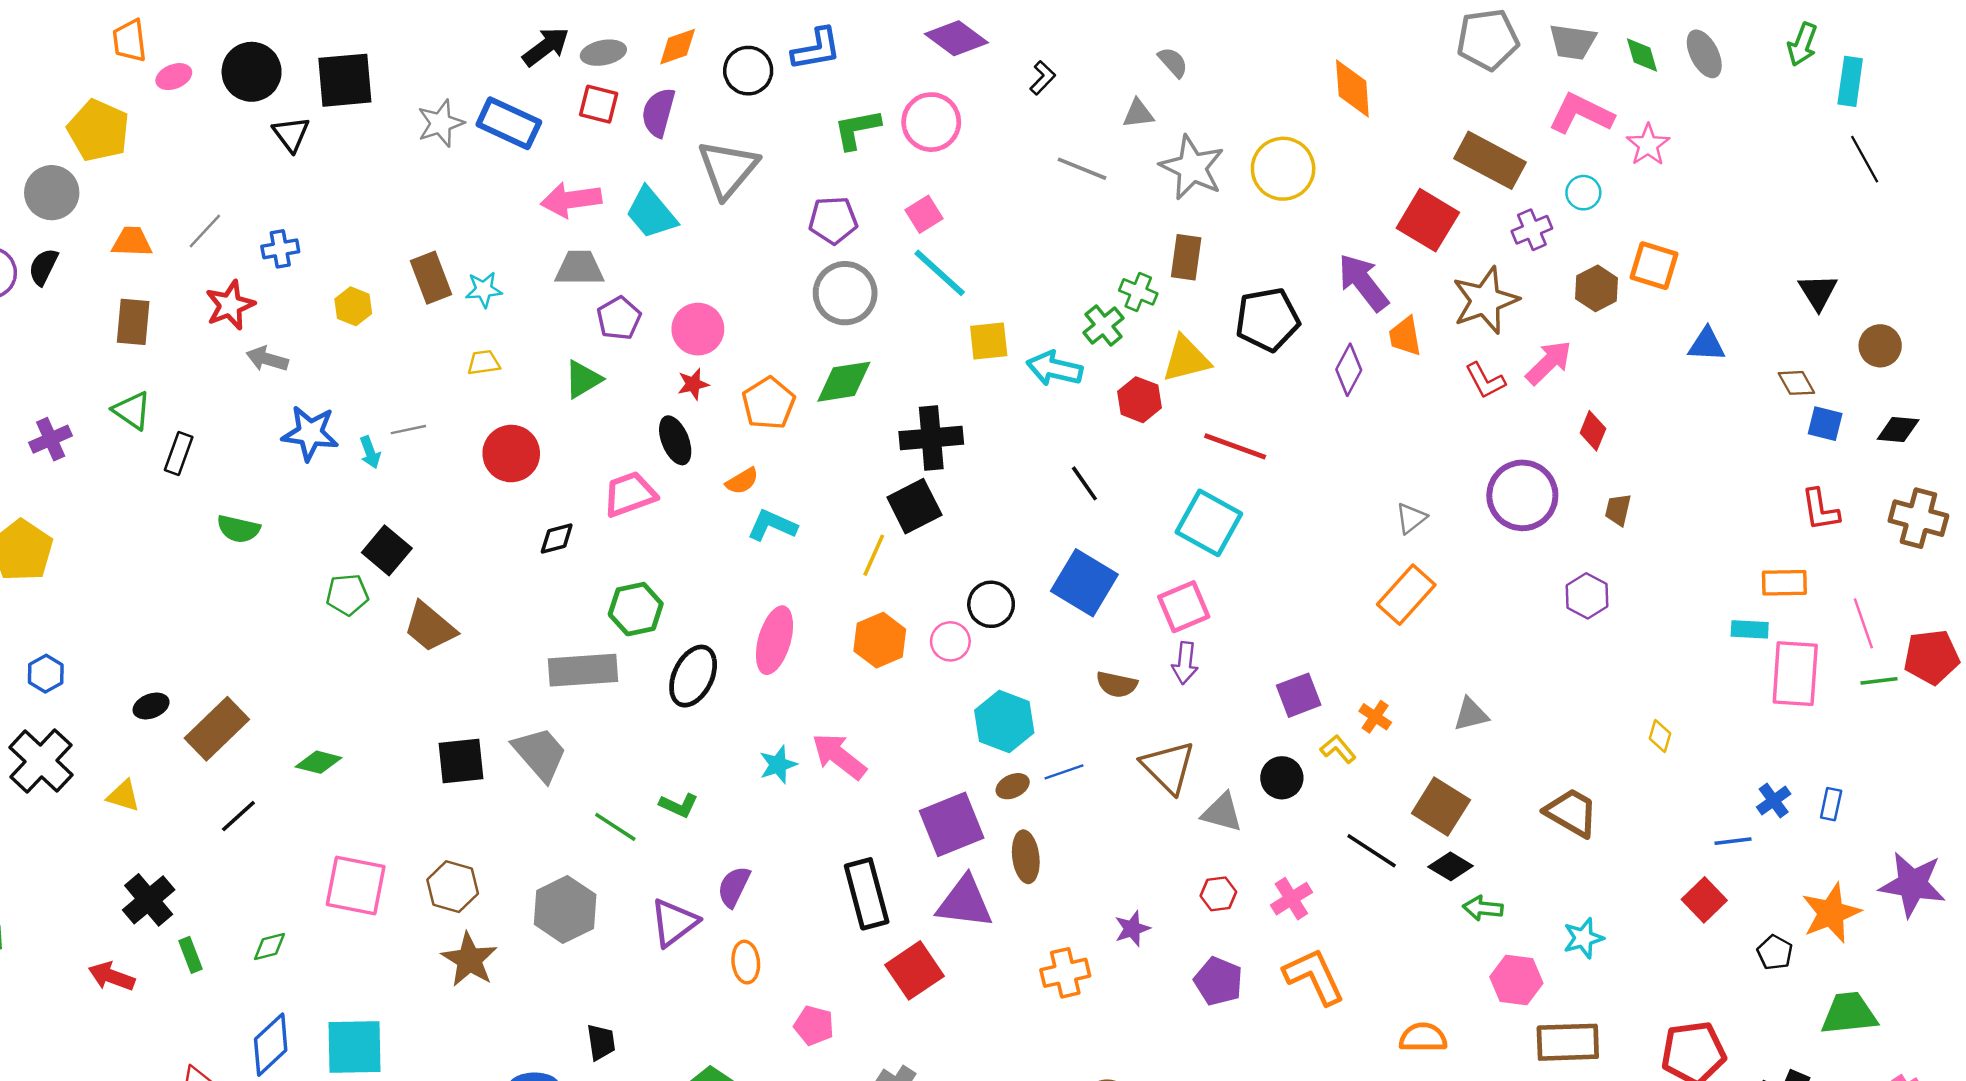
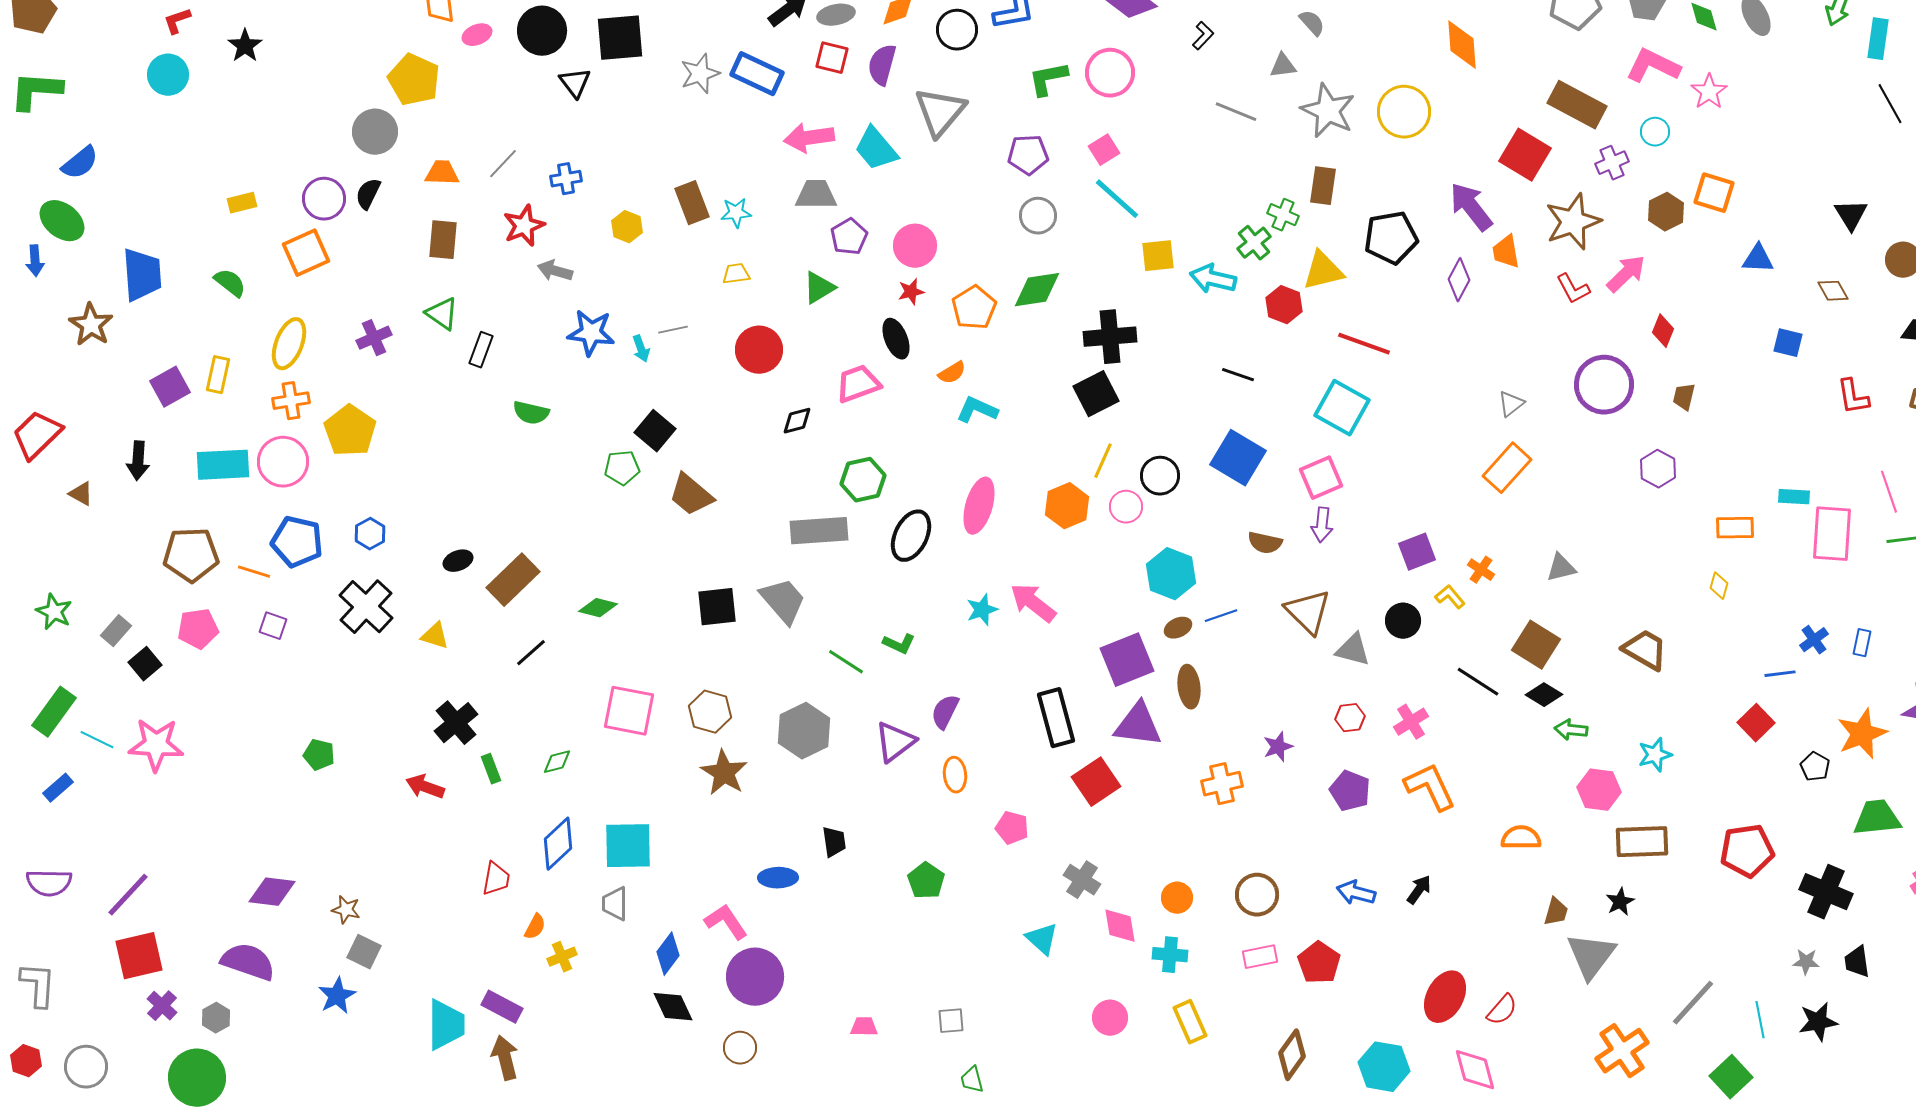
gray circle: (845, 293) -> (1038, 216), size x0.7
blue square: (1825, 424) -> (1788, 343), moved
black line: (1084, 483) -> (1238, 375), turned -36
yellow line: (874, 555) -> (1103, 461), moved
orange rectangle: (1784, 583) -> (1735, 528), moved

